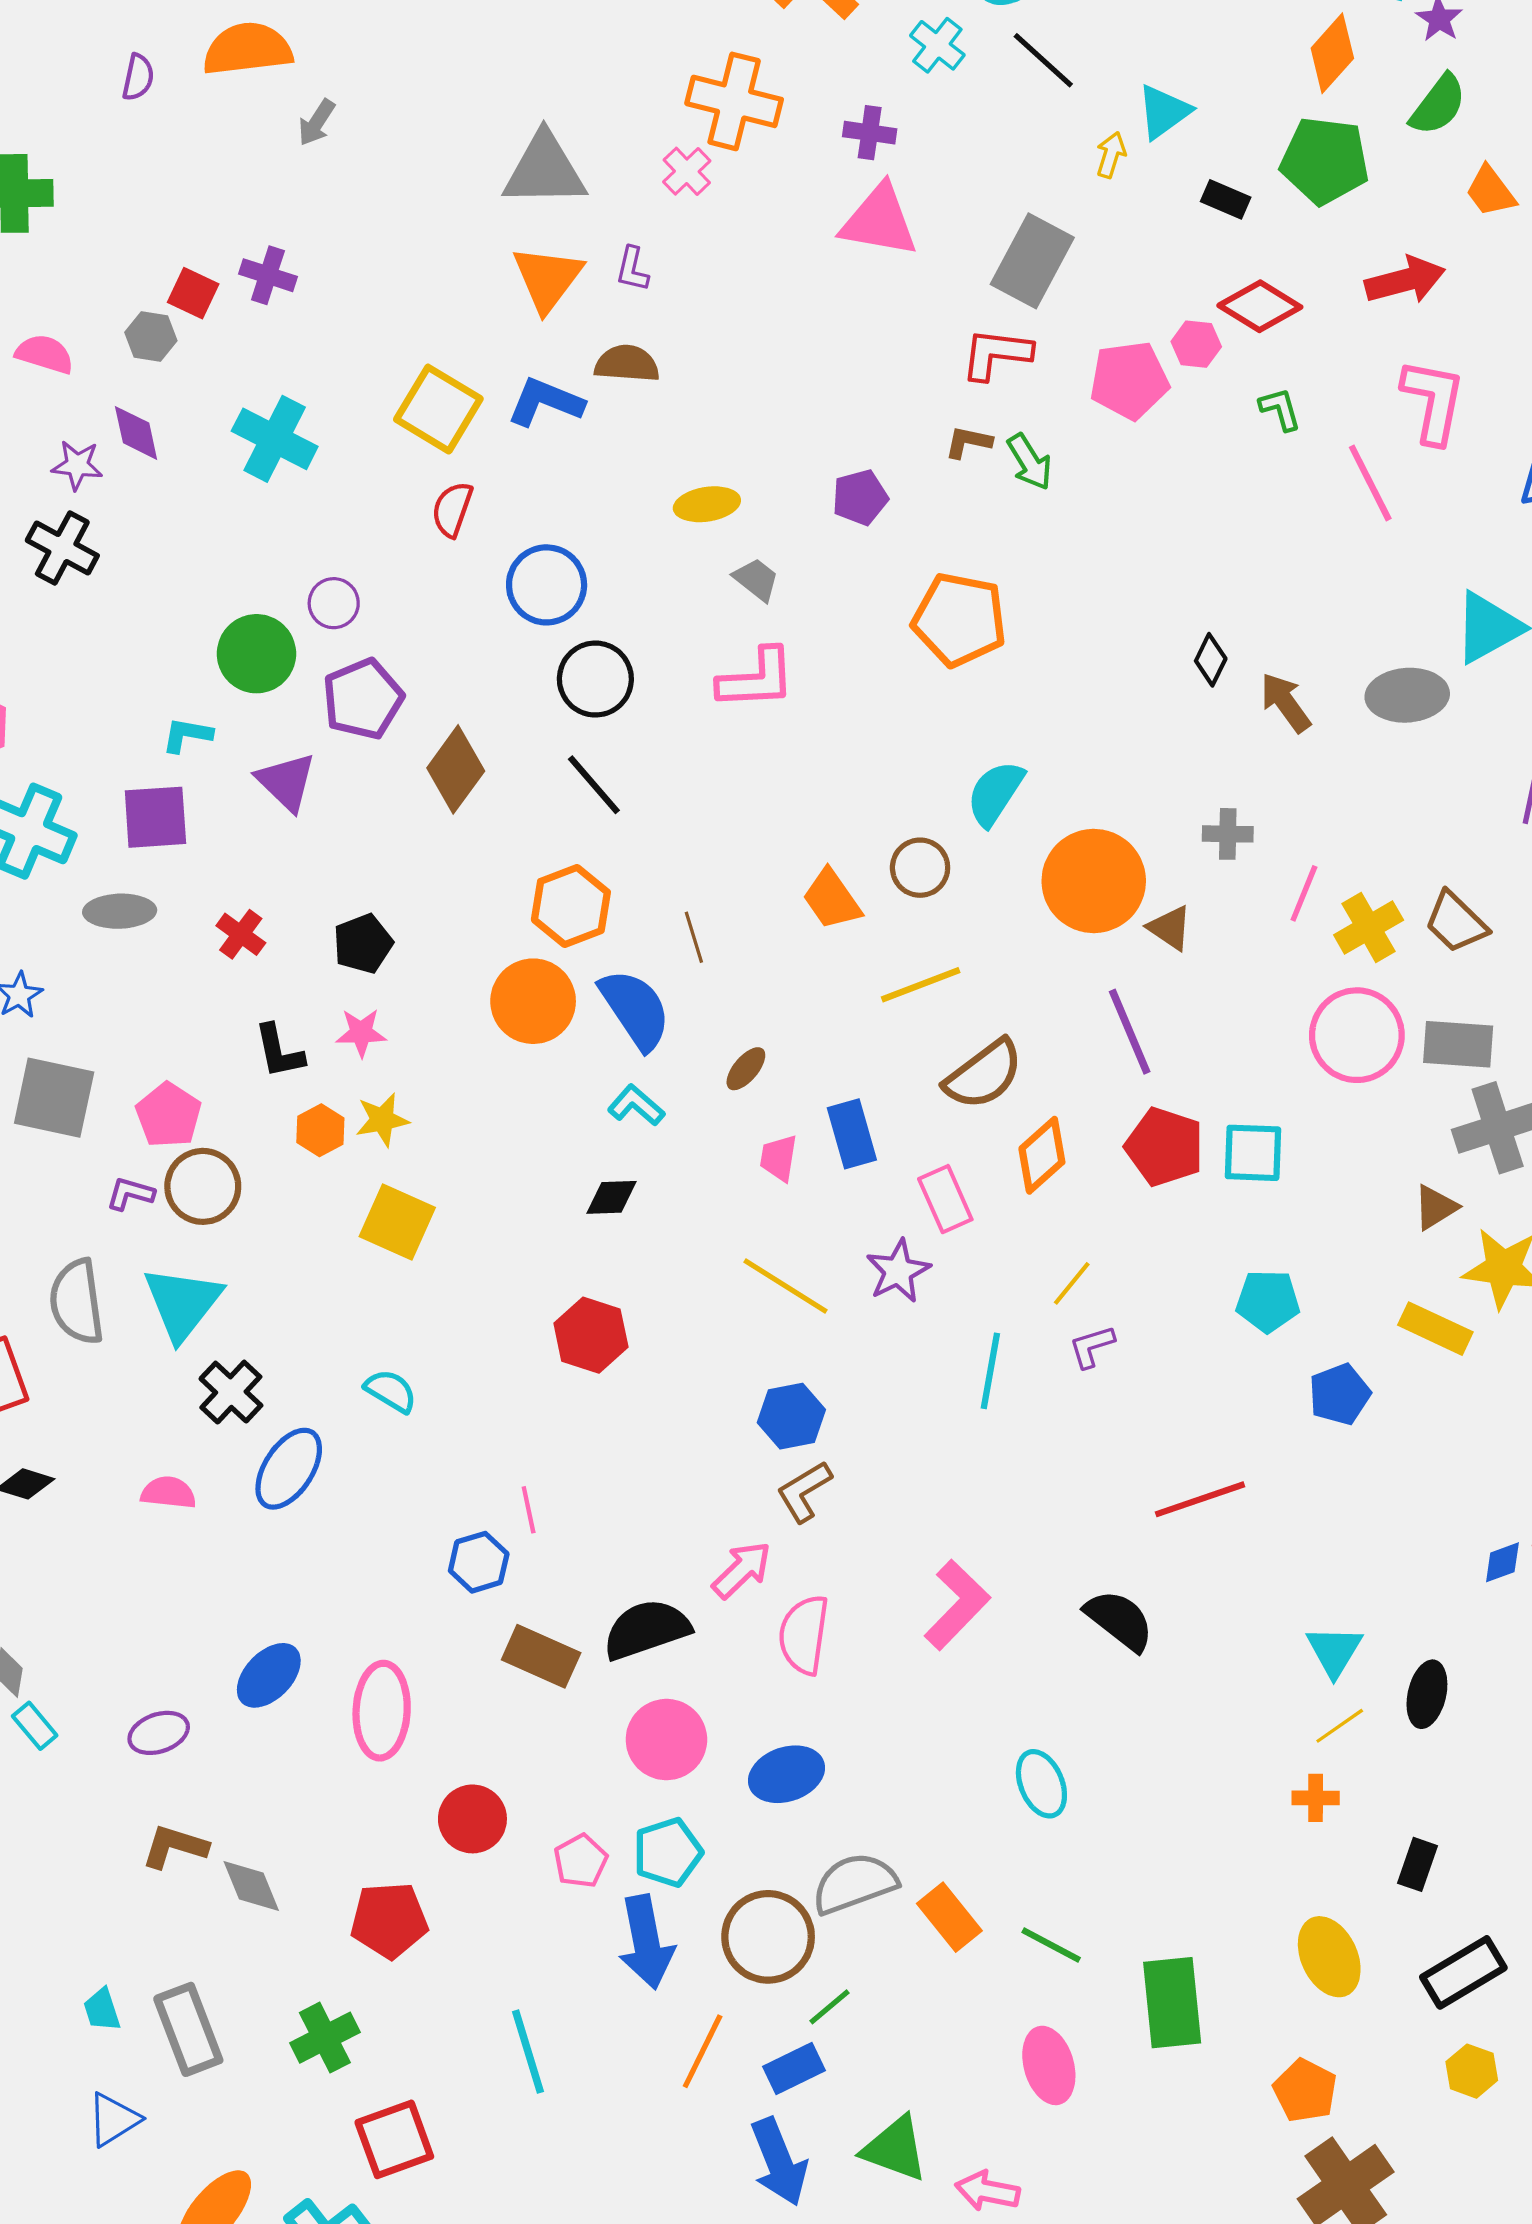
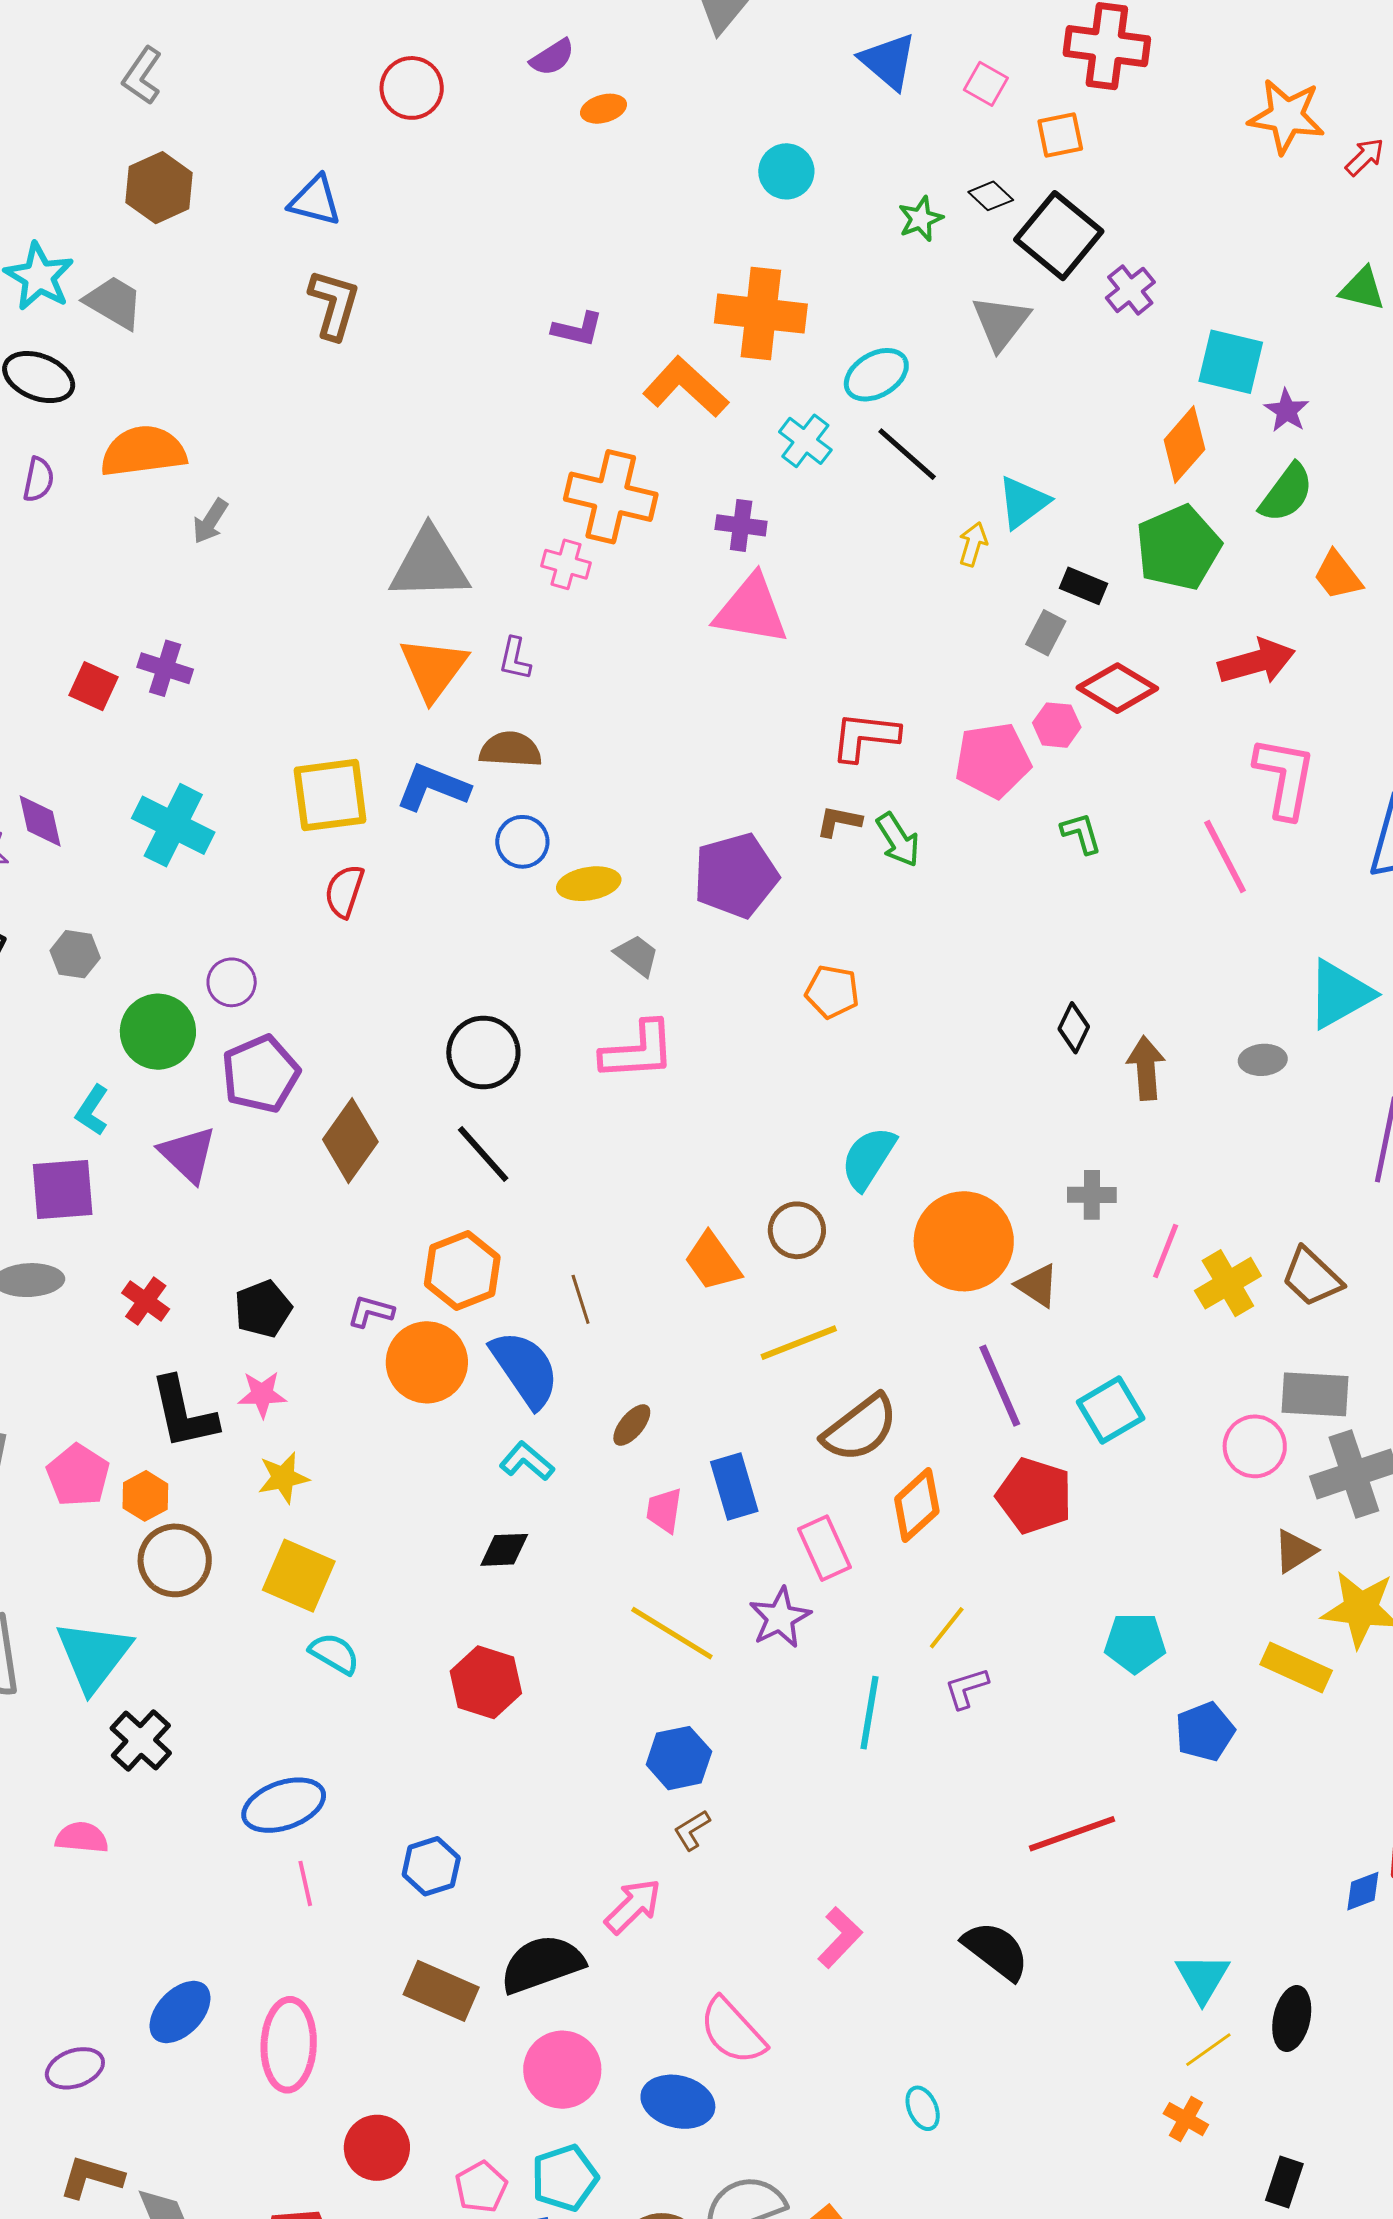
green pentagon: (1325, 161) -> (1178, 548), turned -30
pink cross: (687, 171) -> (566, 564), turned -30
gray rectangle: (1032, 261) -> (1046, 633), moved, size x0.5
gray hexagon: (151, 336) -> (75, 954), moved
yellow square: (438, 409) -> (330, 795), turned -38
green L-shape: (1280, 409) -> (1081, 833), moved
purple pentagon: (860, 497) -> (736, 876), size x1.6
blue circle: (547, 585) -> (522, 842), moved, size x0.7
orange pentagon: (959, 620) -> (832, 992), size x0.6
gray ellipse: (1407, 695) -> (1263, 1060), size x0.6
brown arrow: (1285, 702) -> (1146, 1068), turned 32
cyan L-shape: (187, 735) -> (92, 1110), turned -66
pink circle: (1357, 1035) -> (1255, 1446), moved, size x0.7
black L-shape: (279, 1051) -> (184, 1413), size x1.4
orange hexagon: (320, 1130) -> (145, 1496), moved
cyan square: (1253, 1153) -> (1111, 1410), moved, turned -32
brown circle: (203, 1186) -> (175, 1560), moved
purple L-shape: (130, 1194) -> (371, 1312), moved
cyan semicircle: (391, 1391) -> (334, 1654), moved
blue ellipse: (289, 1469) -> (284, 1805), moved, turned 38
brown L-shape: (804, 1491) -> (692, 1830), size x0.7
pink line: (529, 1510) -> (305, 1883), moved
blue hexagon: (479, 1562) -> (431, 1866), moved
pink L-shape: (957, 1605) -> (840, 1937), size x0.7
pink semicircle: (804, 1635) -> (732, 2031), moved, turned -50
blue ellipse: (787, 1774) -> (678, 2102), turned 34
cyan ellipse: (1041, 1784) -> (923, 2108), size x0.7
orange cross: (1316, 1798) -> (1186, 2119), turned 30

